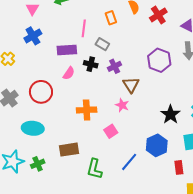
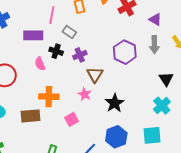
pink semicircle: (69, 73) -> (40, 64), moved, turned 120
black star: (171, 114) -> (115, 103), moved
brown rectangle: (69, 150) -> (31, 116), moved

